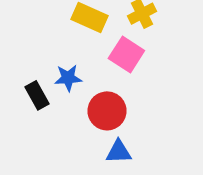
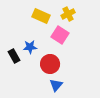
blue triangle: (119, 152) -> (56, 85), turned -48

